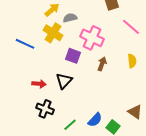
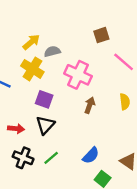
purple square: (73, 56) -> (44, 99), moved
blue semicircle: (95, 120) -> (91, 155), moved
green line: (70, 125) -> (51, 158), moved

